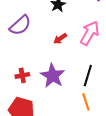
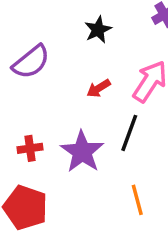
black line: (88, 76) -> (129, 133), moved

